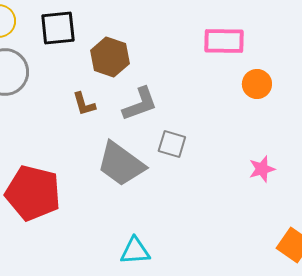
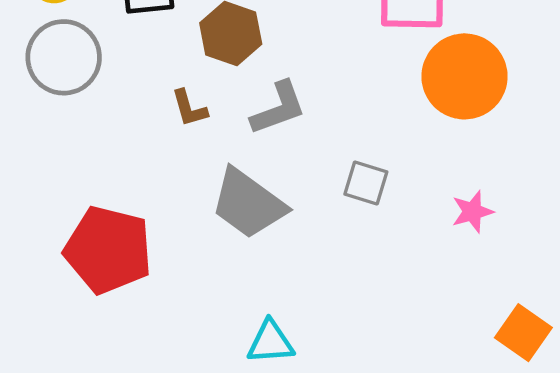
orange circle: (257, 84) -> (465, 76), size x1.8
gray square: (172, 144) -> (366, 183), moved

